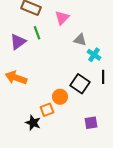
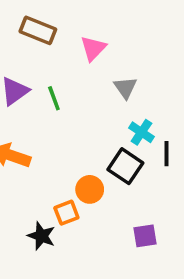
green line: (37, 33) -> (54, 98), moved
gray triangle: (80, 40) -> (125, 88), turned 40
cyan cross: (94, 55) -> (141, 132), moved

